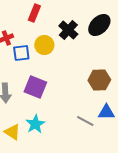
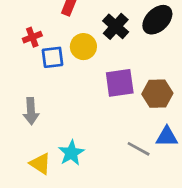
purple square: (35, 87) -> (120, 83), moved, turned -30

